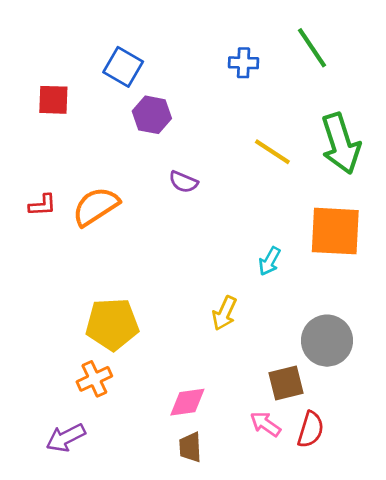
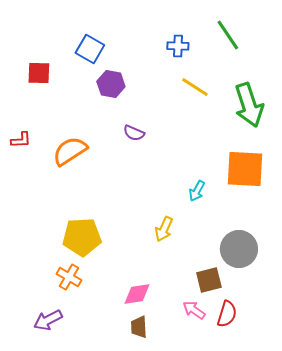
yellow line: (272, 152) -> (195, 87), moved
red L-shape: (42, 205) -> (21, 140), moved
orange cross: (94, 379) -> (69, 277), turned -35

